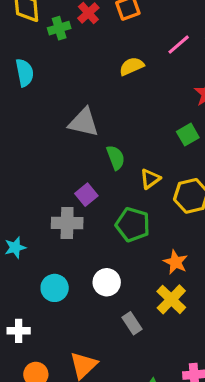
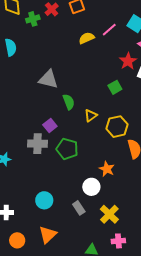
yellow semicircle: (132, 66) -> (87, 38), moved
green pentagon: (133, 225) -> (67, 149), moved
white circle: (107, 282) -> (91, 187), moved
cyan circle: (55, 288) -> (44, 200), moved
yellow cross: (171, 299) -> (109, 214), moved

